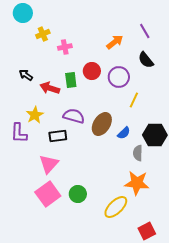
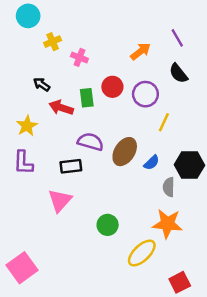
pink cross: (65, 47) -> (79, 57), turned 32
black arrow: (26, 75) -> (42, 84), moved
yellow star: (35, 115) -> (27, 126), moved
pink square: (48, 194) -> (22, 268), moved
green circle: (78, 194) -> (108, 225), moved

